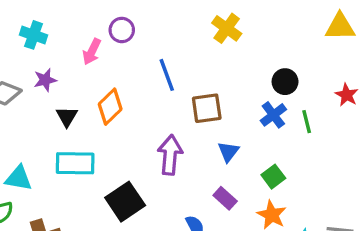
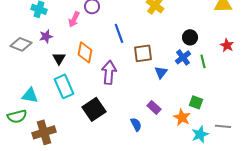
orange diamond: (110, 107) -> (85, 52), turned -35
blue triangle: (228, 152) -> (161, 72), moved
purple arrow: (170, 155) -> (109, 72), moved
cyan rectangle: (75, 163) -> (64, 86), turned 65
green square: (273, 177) -> (196, 102), moved, turned -32

